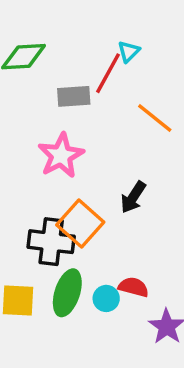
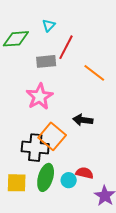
cyan triangle: (129, 51) -> (49, 25), moved
black arrow: (133, 197) -> (83, 120), turned 66

